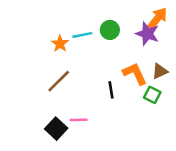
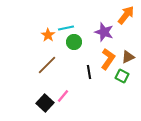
green circle: (110, 30) -> (74, 42), moved
purple star: (147, 34) -> (104, 32), moved
orange L-shape: (135, 74) -> (108, 59), turned 60
pink line: (79, 120) -> (63, 96), turned -48

